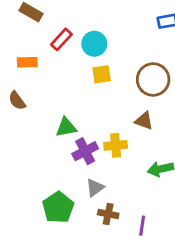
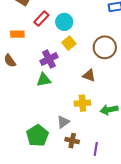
yellow square: (102, 74) -> (69, 43), turned -32
brown triangle: (144, 121) -> (89, 75), moved
yellow cross: (116, 145) -> (82, 103), moved
purple cross: (85, 151) -> (49, 59), moved

